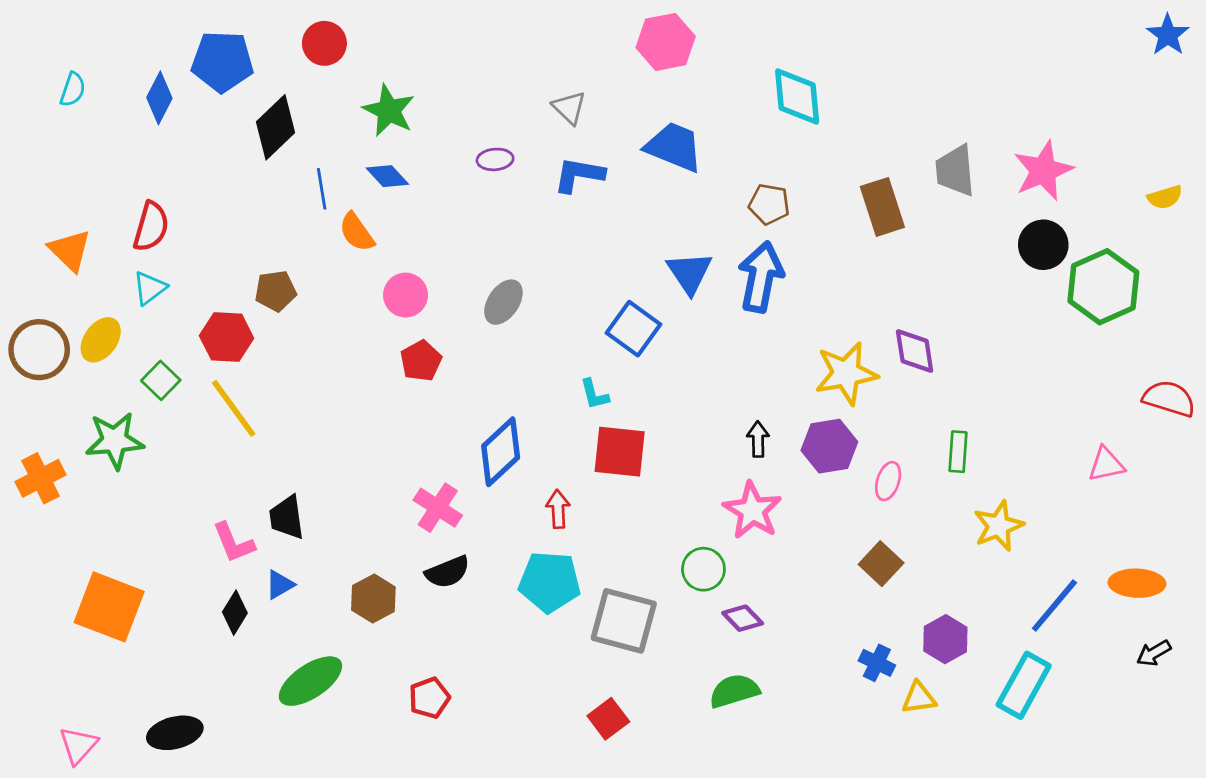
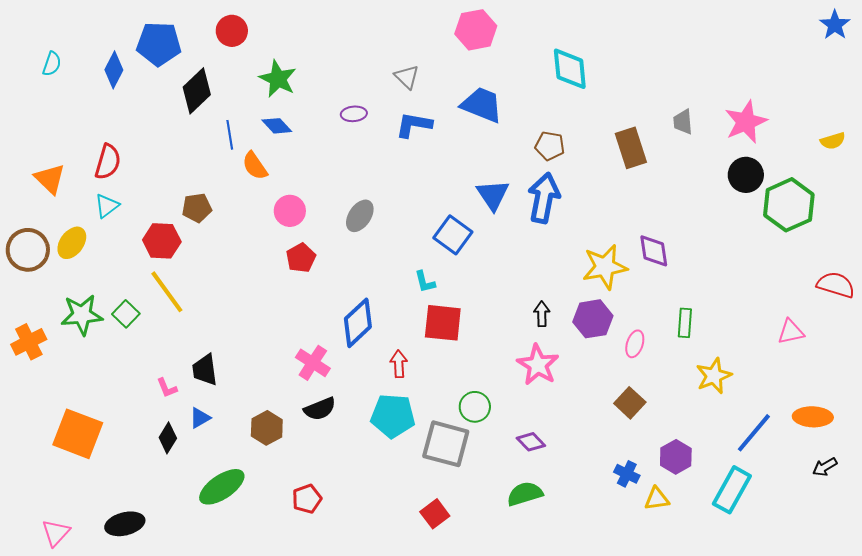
gray trapezoid: (955, 171) -> (683, 122), size x0.7
green square: (161, 380) -> (126, 314), moved
pink L-shape: (234, 543) -> (167, 388), size x0.7
green circle: (703, 569) -> (475, 407), moved

